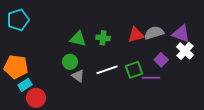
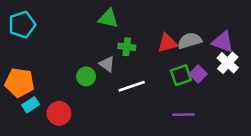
green triangle: (78, 39) -> (108, 18), moved
green square: (134, 70) -> (181, 75), moved
gray triangle: (78, 76) -> (107, 64), moved
purple line: (151, 78) -> (183, 115), moved
red circle: (36, 98) -> (59, 113), moved

